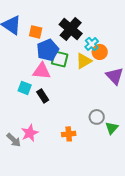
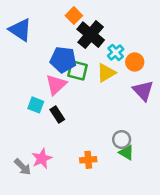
orange square: (36, 32) -> (74, 16), moved, turned 32
blue pentagon: (48, 50) -> (63, 60), turned 30
orange circle: (100, 52) -> (135, 62), moved
pink triangle: (42, 71) -> (56, 85), turned -48
green triangle: (112, 128) -> (126, 153), moved, turned -40

